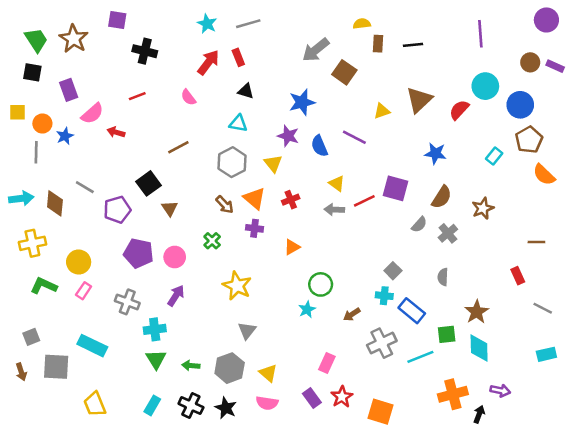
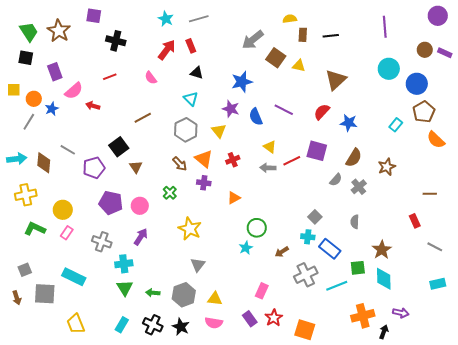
red semicircle: (459, 110) -> (322, 112), moved
yellow triangle: (382, 111) -> (299, 66), moved, turned 32
cyan triangle: (238, 124) -> (191, 99), turned 35
gray line: (36, 152) -> (29, 122), turned 30
yellow triangle: (268, 373) -> (215, 299), turned -35

